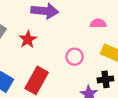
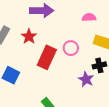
red rectangle: (37, 80) -> (47, 57), moved

